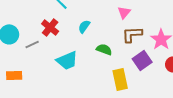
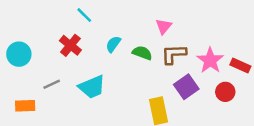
gray line: (32, 44) -> (52, 84), moved
green semicircle: (104, 49) -> (142, 53), moved

